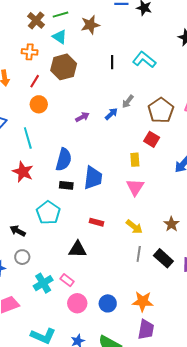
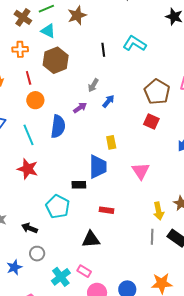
red line: (35, 81) -> (29, 78), turned -40
gray arrow: (128, 102) -> (93, 85), moved
blue semicircle: (64, 160) -> (58, 126), moved
yellow rectangle: (135, 160) -> (111, 142), moved
black rectangle: (66, 185) -> (79, 185), moved
yellow arrow: (134, 227) -> (159, 211), moved, turned 48

